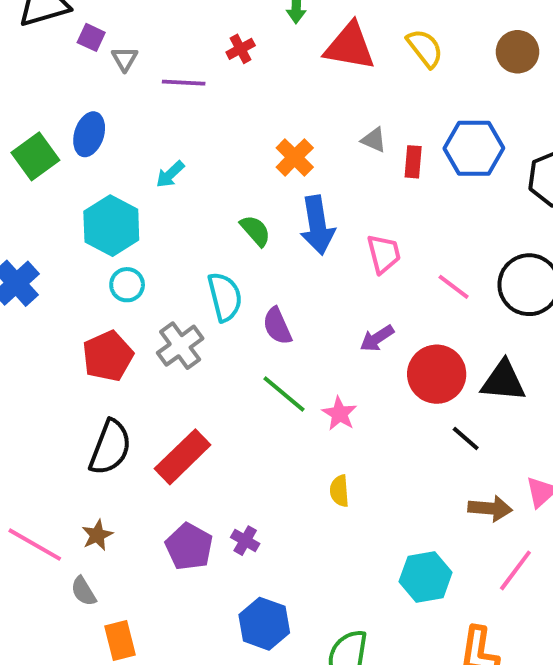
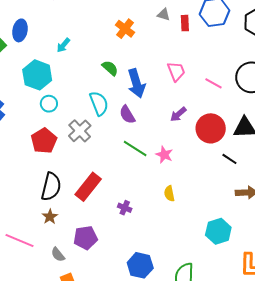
blue arrow: (317, 225) -> (136, 83), moved
brown star: (97, 535) -> (50, 217), moved
purple cross: (245, 541) -> (125, 208), moved
purple pentagon: (189, 547) -> (85, 238), moved, turned -30
gray semicircle: (83, 591) -> (58, 254), moved

